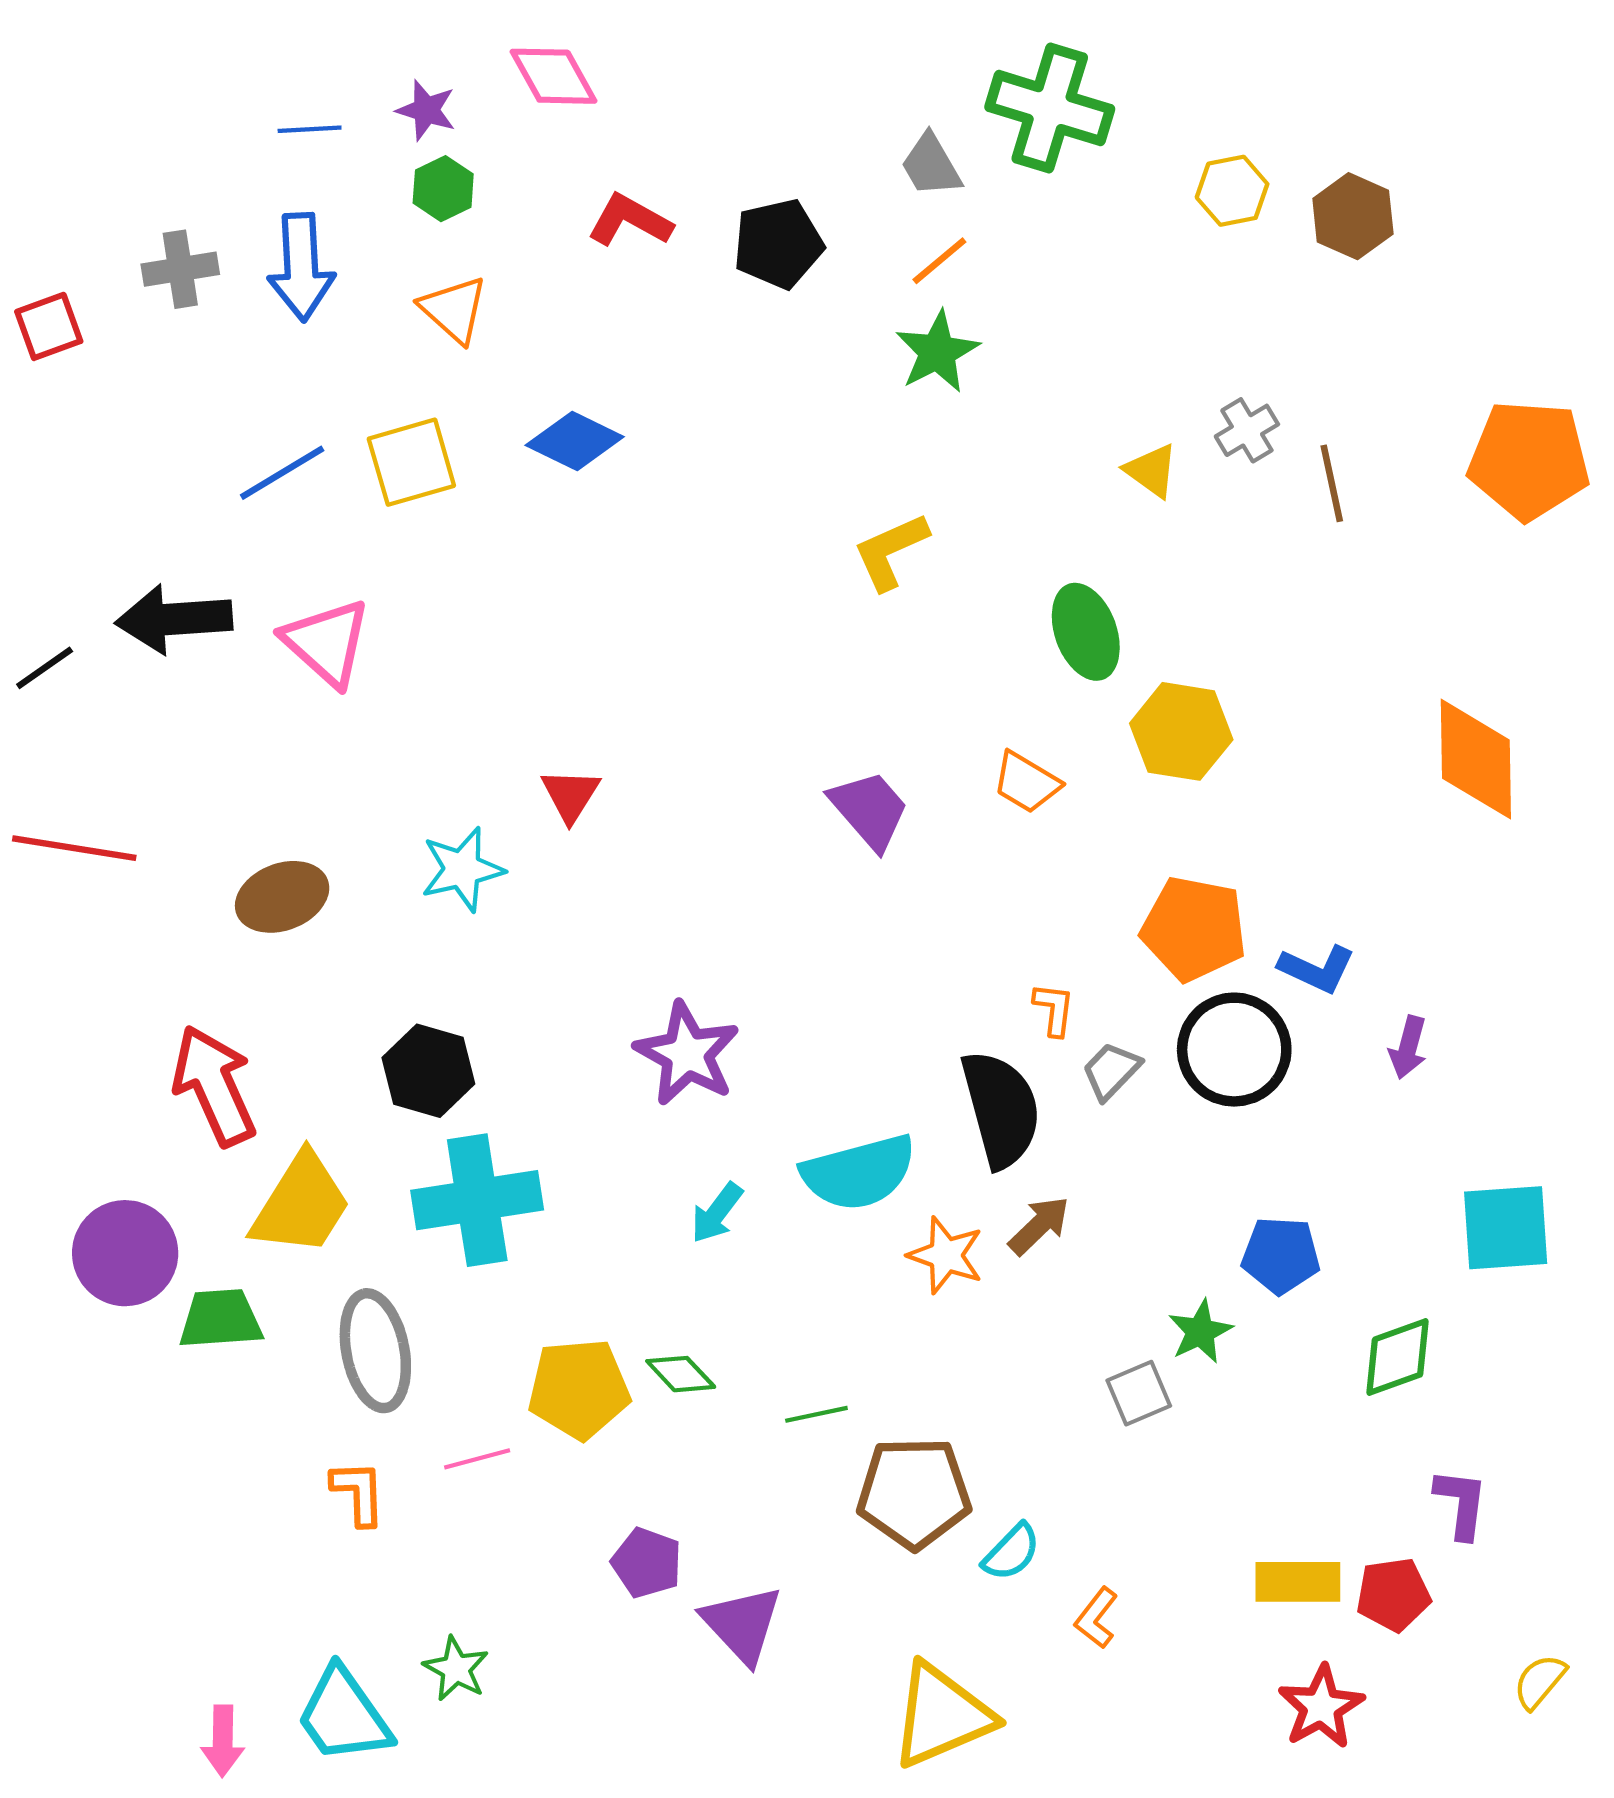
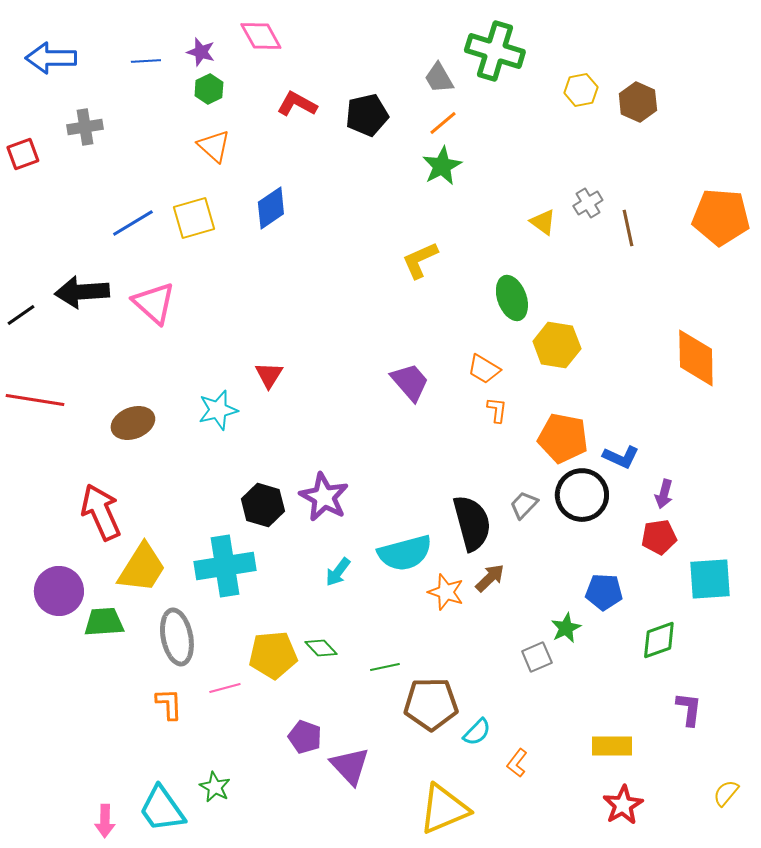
blue arrow: (301, 267) -> (51, 58), moved, turned 93
blue diamond: (575, 441) -> (271, 208), turned -60
orange L-shape: (1054, 1009) -> (497, 410), moved
black hexagon: (428, 1071) -> (263, 505), moved
red pentagon: (1393, 1595) -> (659, 537), moved

